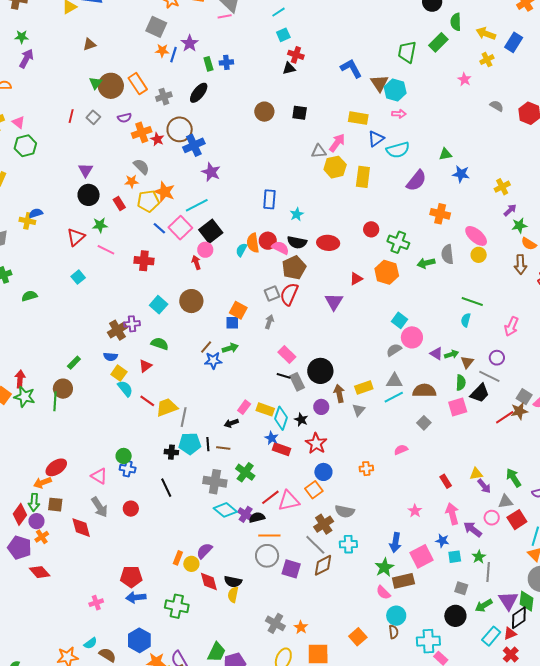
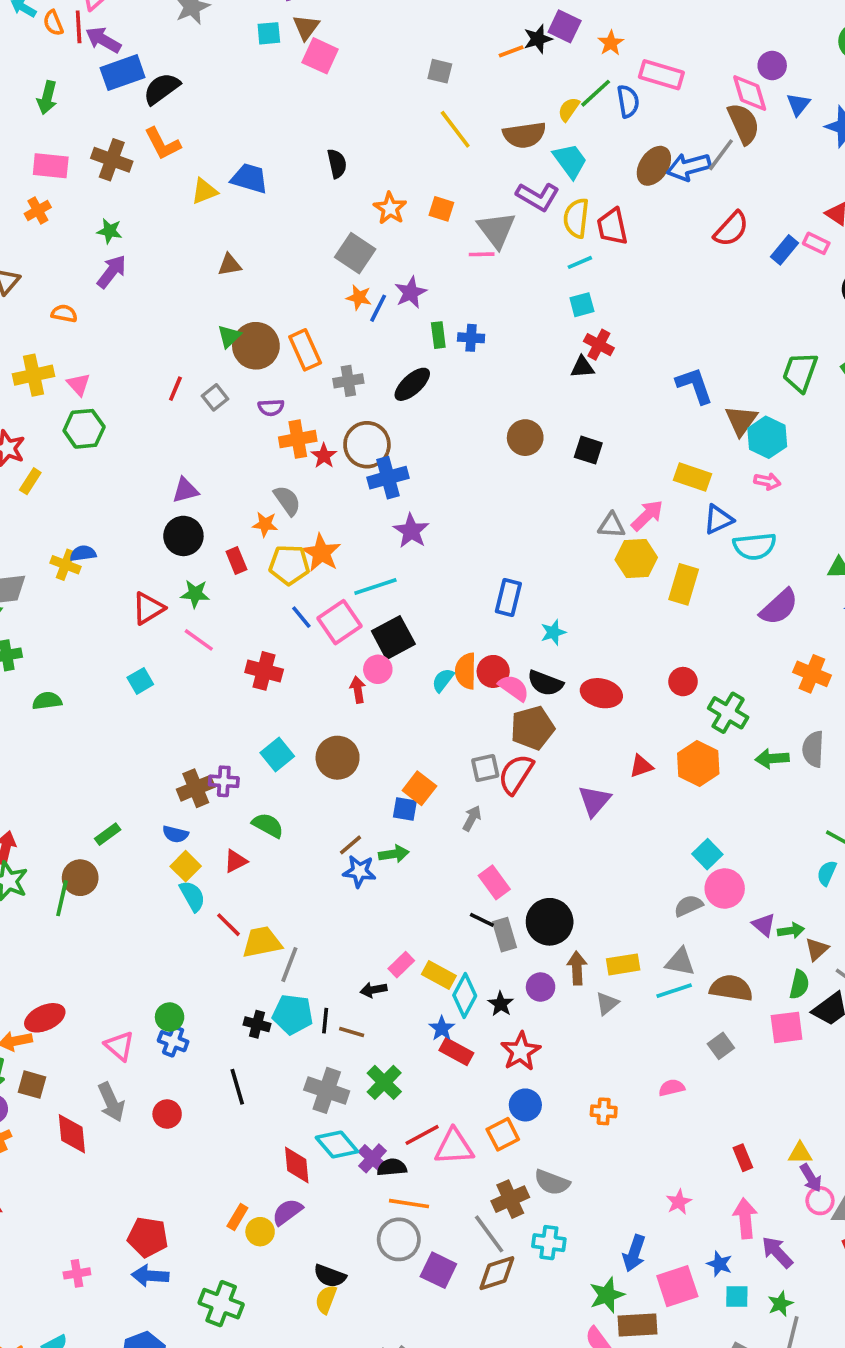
purple triangle: (85, 170) -> (185, 490), turned 35
pink circle: (492, 518) -> (820, 1201), moved
red diamond: (209, 582) -> (297, 1165), moved

